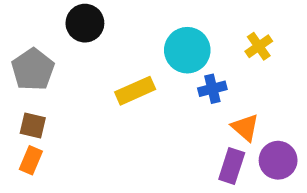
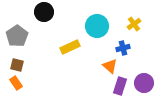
blue cross: (212, 89) -> (123, 48), moved
orange triangle: (245, 127) -> (110, 66), moved
orange rectangle: (31, 160) -> (16, 83), turned -56

